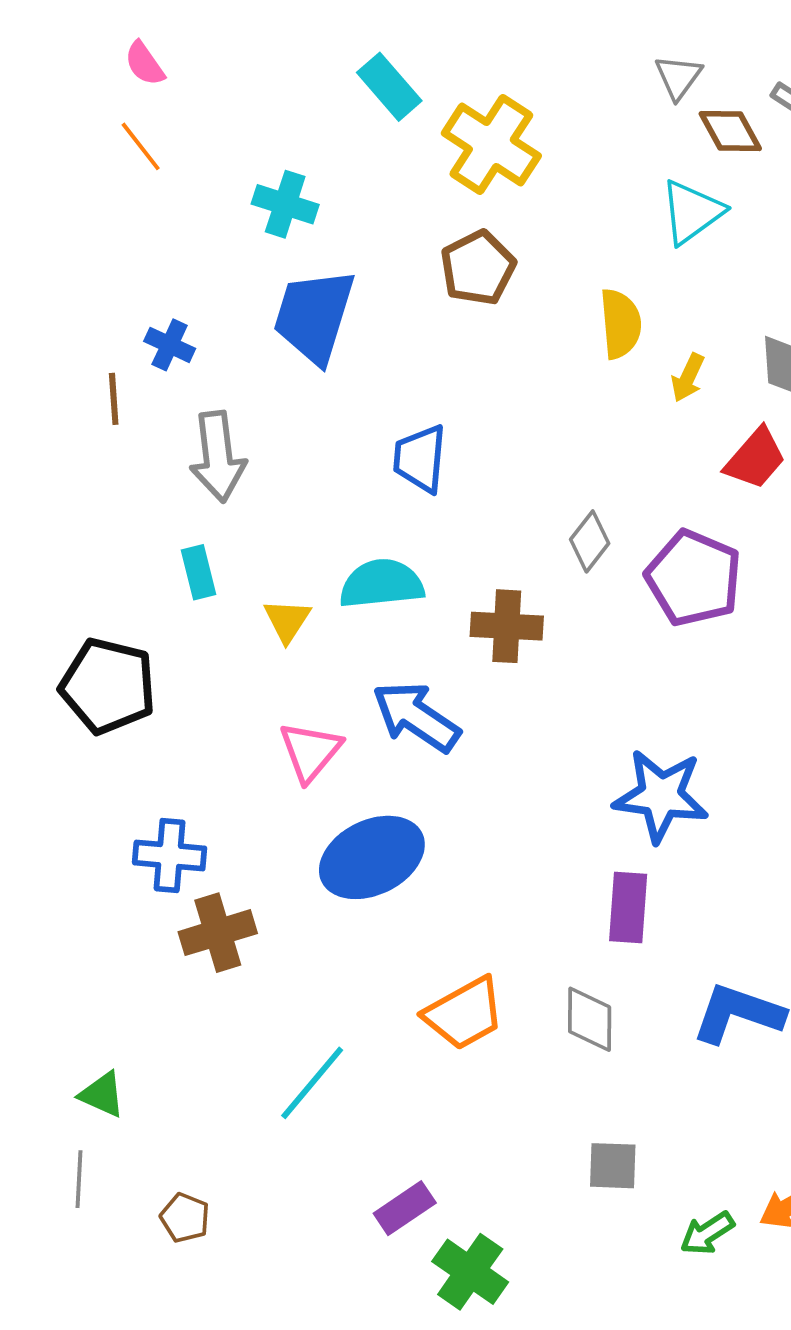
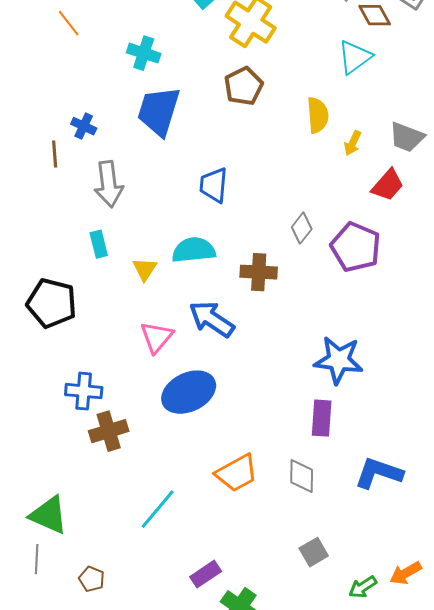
green triangle: (102, 1094) -> (49, 515), size x1.6
gray square: (613, 1166) -> (314, 552), turned -32

